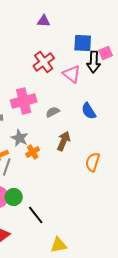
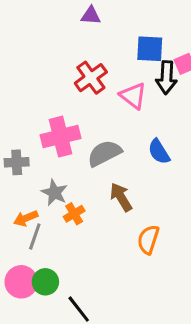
gray semicircle: (53, 112) -> (104, 153), size x1.6
brown arrow: (64, 141) -> (121, 197), turned -54
orange semicircle: (93, 162) -> (148, 239), moved

